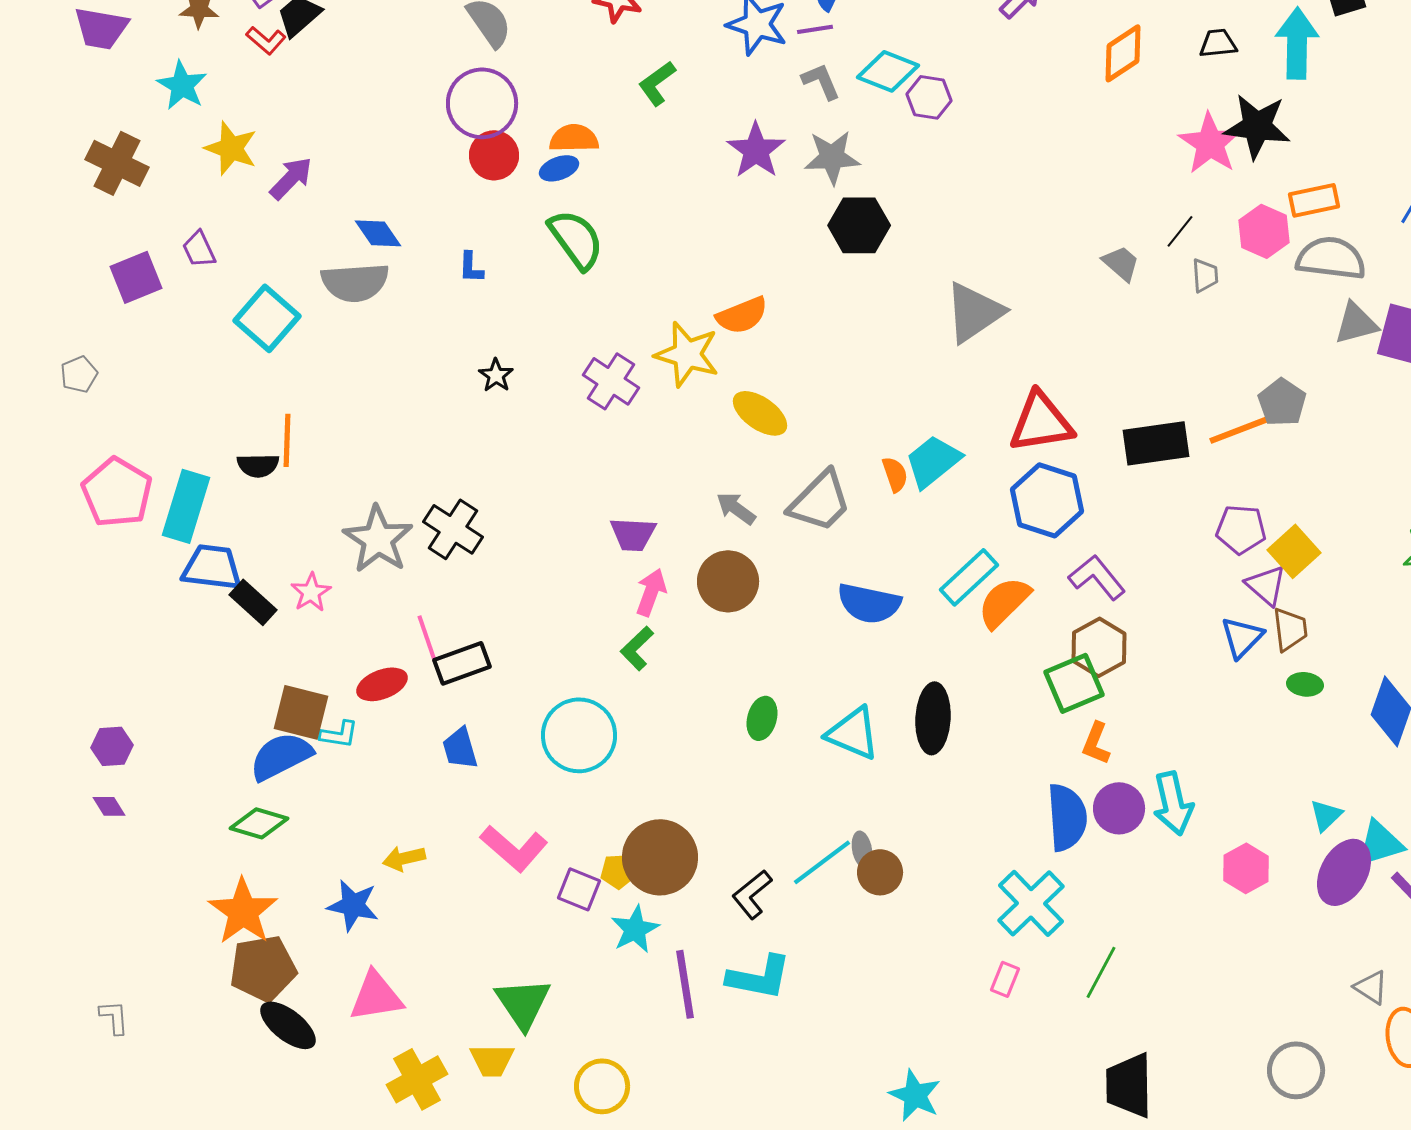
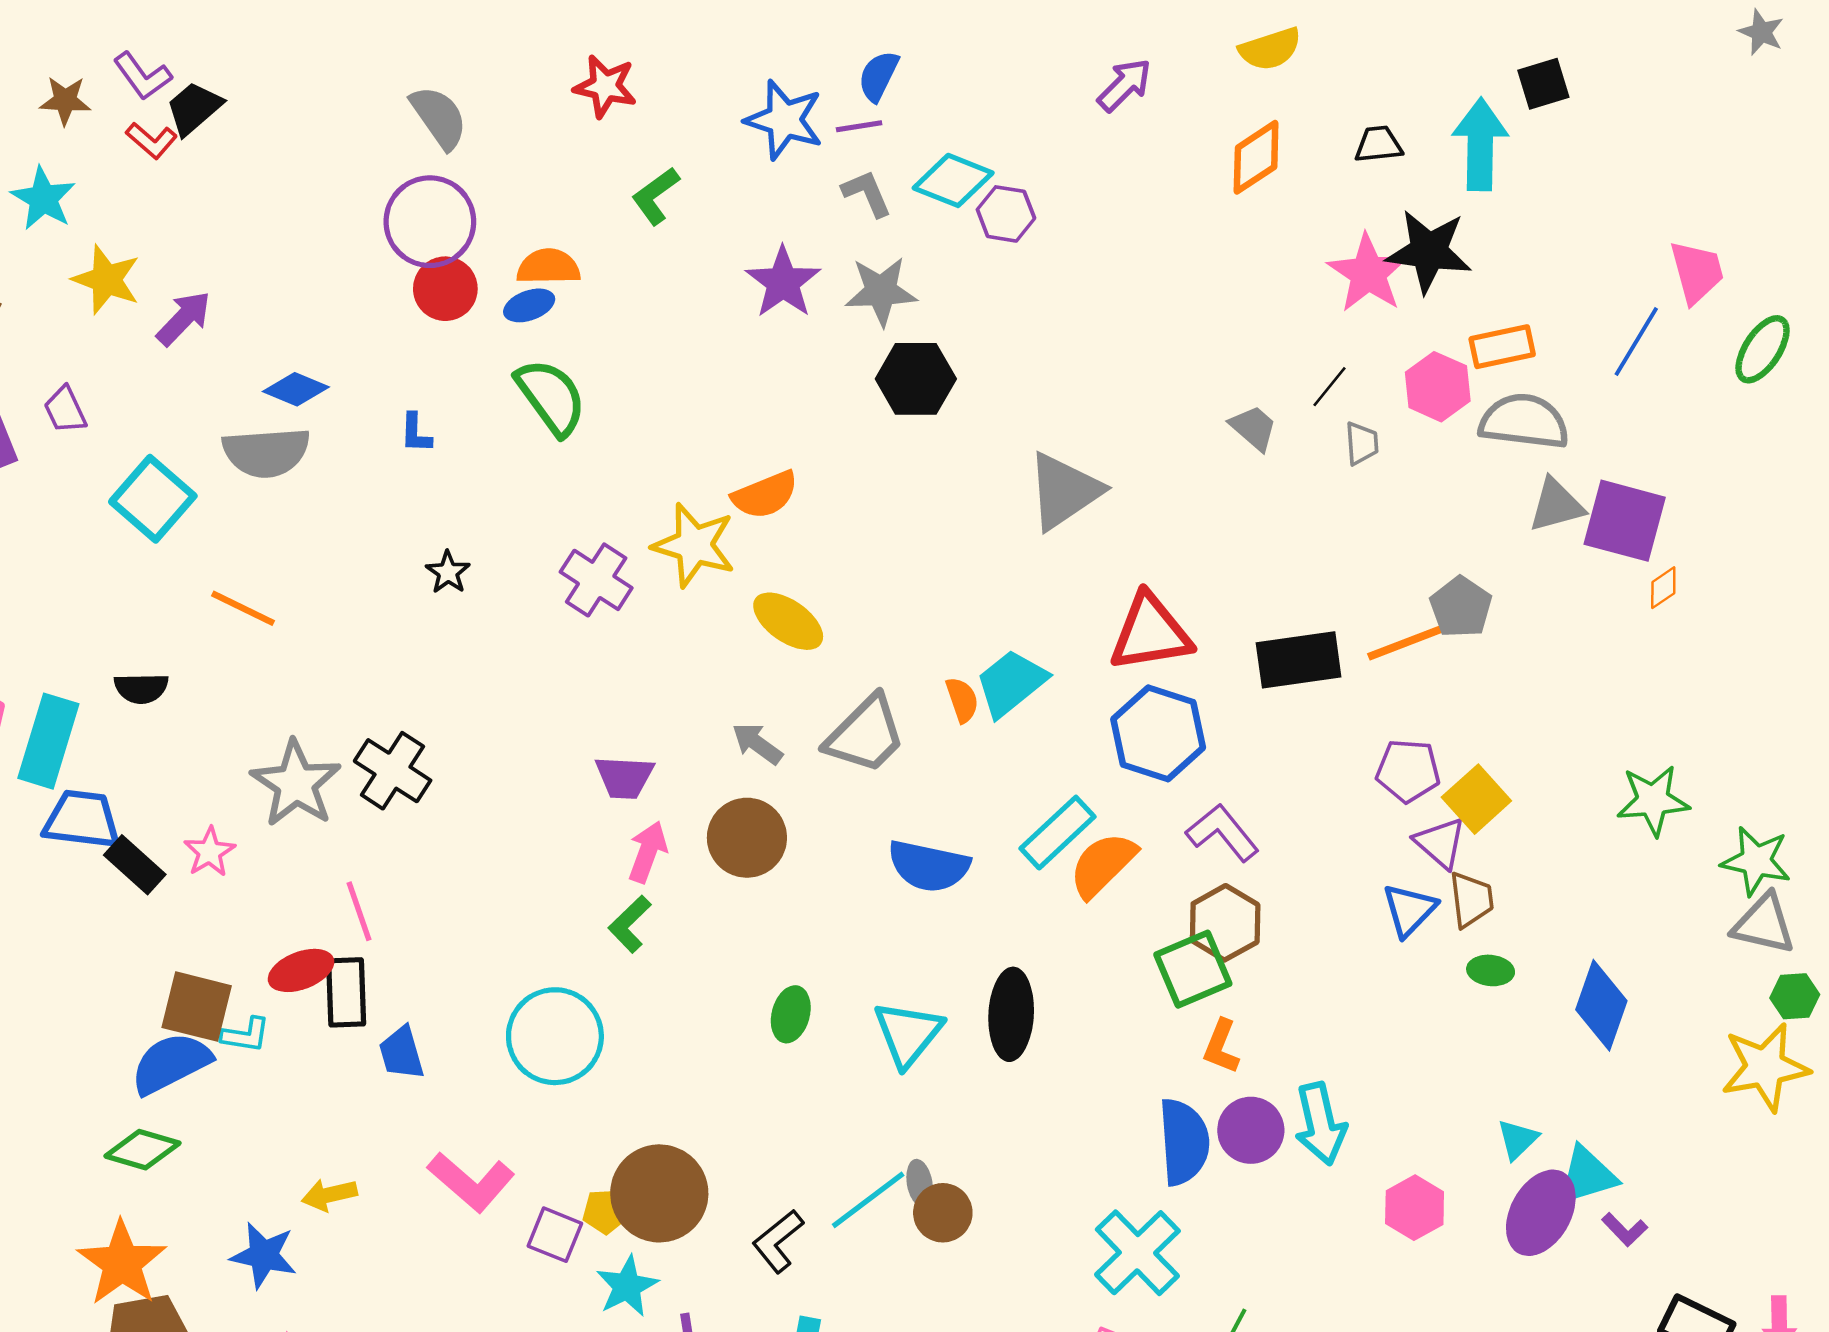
blue diamond: (378, 233) -> (296, 389), turned -33
orange line: (287, 440) -> (243, 608), moved, turned -66
black rectangle: (462, 663) -> (346, 992), moved, turned -72
cyan triangle: (853, 733) -> (908, 1034), turned 46

